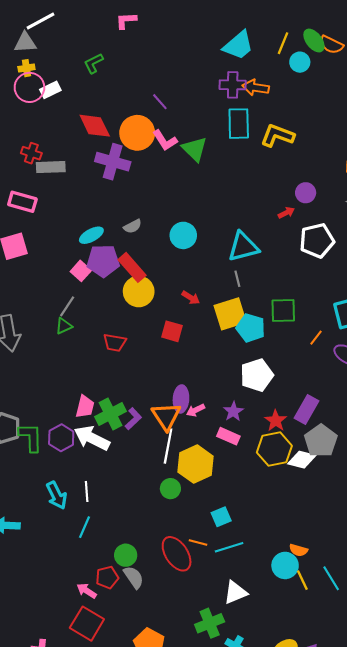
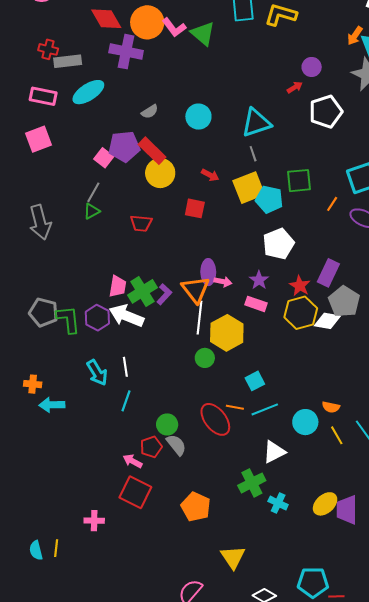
cyan ellipse: (91, 235) -> (88, 92), moved, size x1.4
pink arrow: (196, 410) -> (223, 282), turned -138
cyan circle: (285, 565) -> (305, 422), moved

